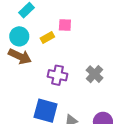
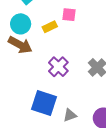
purple cross: (57, 75) -> (58, 67), turned 30

